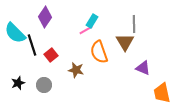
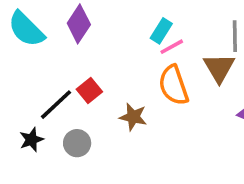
pink line: (86, 30) -> (172, 47), moved
cyan semicircle: (15, 33) -> (26, 29), moved
black line: (32, 45) -> (56, 105), moved, turned 65

